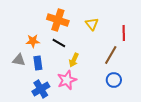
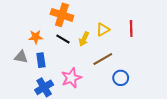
yellow triangle: (92, 24) -> (103, 30), moved, turned 40
brown line: (111, 55) -> (103, 59), moved, turned 30
yellow arrow: (74, 60) -> (84, 39), moved

